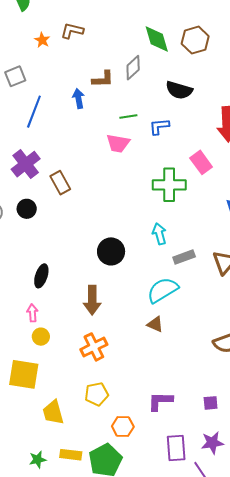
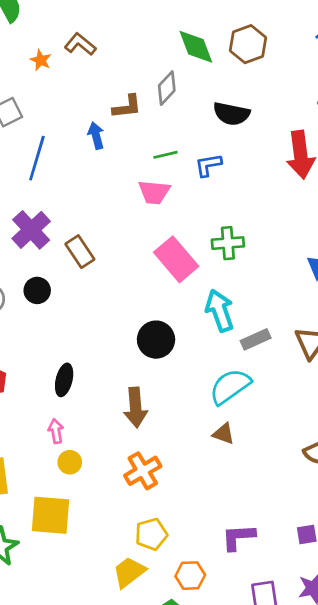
brown L-shape: (72, 31) -> (80, 44), turned 30
pink rectangle: (201, 162) -> (176, 259), moved, size x1.4
green cross: (169, 185) -> (228, 243), size x0.7
cyan arrow: (159, 234) -> (220, 311), size x1.4
yellow trapezoid: (53, 412) -> (129, 572), moved, turned 72

